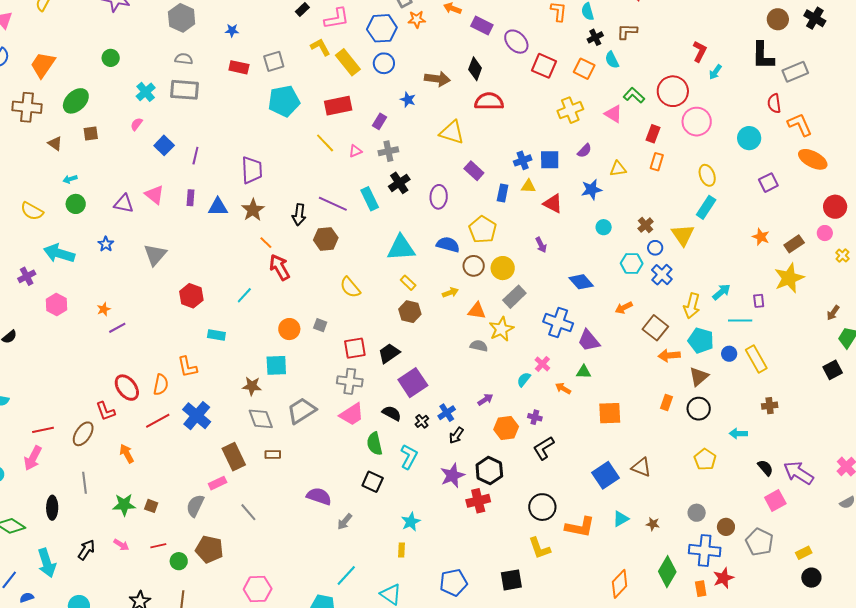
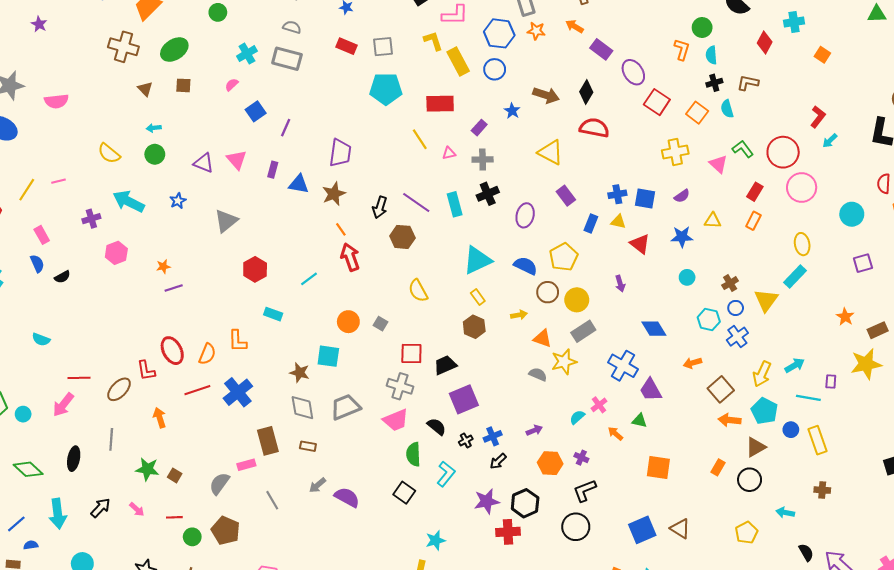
cyan triangle: (401, 248) -> (477, 260), turned -32
black circle: (542, 507) -> (576, 527), moved
gray arrow: (345, 522) -> (317, 485), moved

